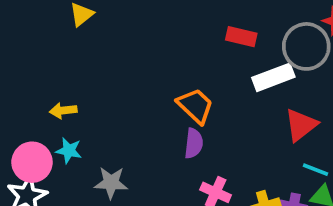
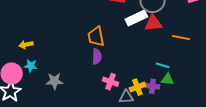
orange trapezoid: (195, 106) -> (96, 37), turned -140
red triangle: (301, 125) -> (153, 23), moved, turned 36

